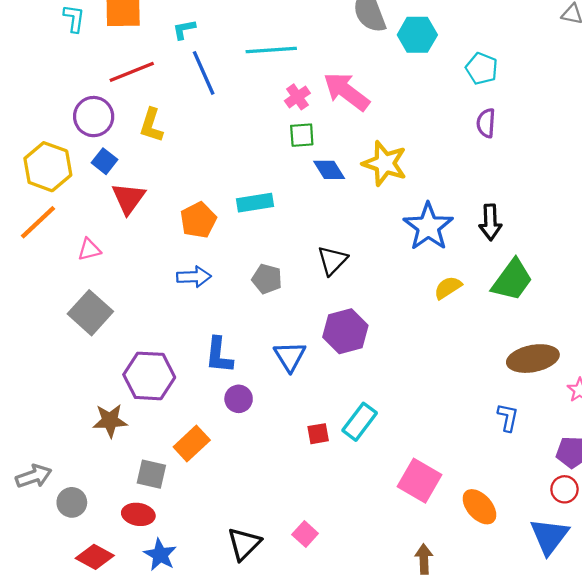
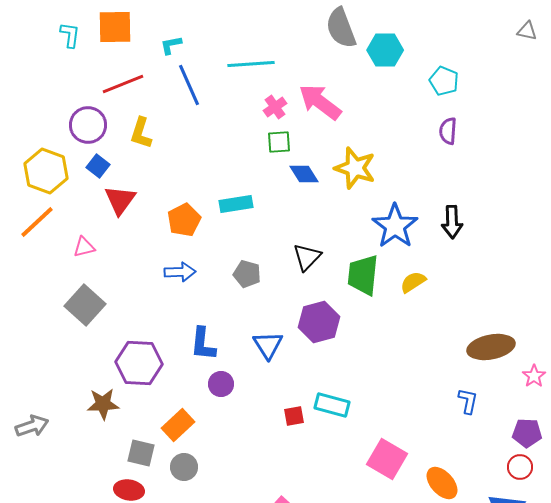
green trapezoid: (512, 280) -> (363, 275), moved, turned 150
cyan rectangle: (360, 422) -> (332, 405), turned 68
gray arrow: (34, 476) -> (32, 426), moved
gray circle: (72, 502) -> (184, 467), moved

